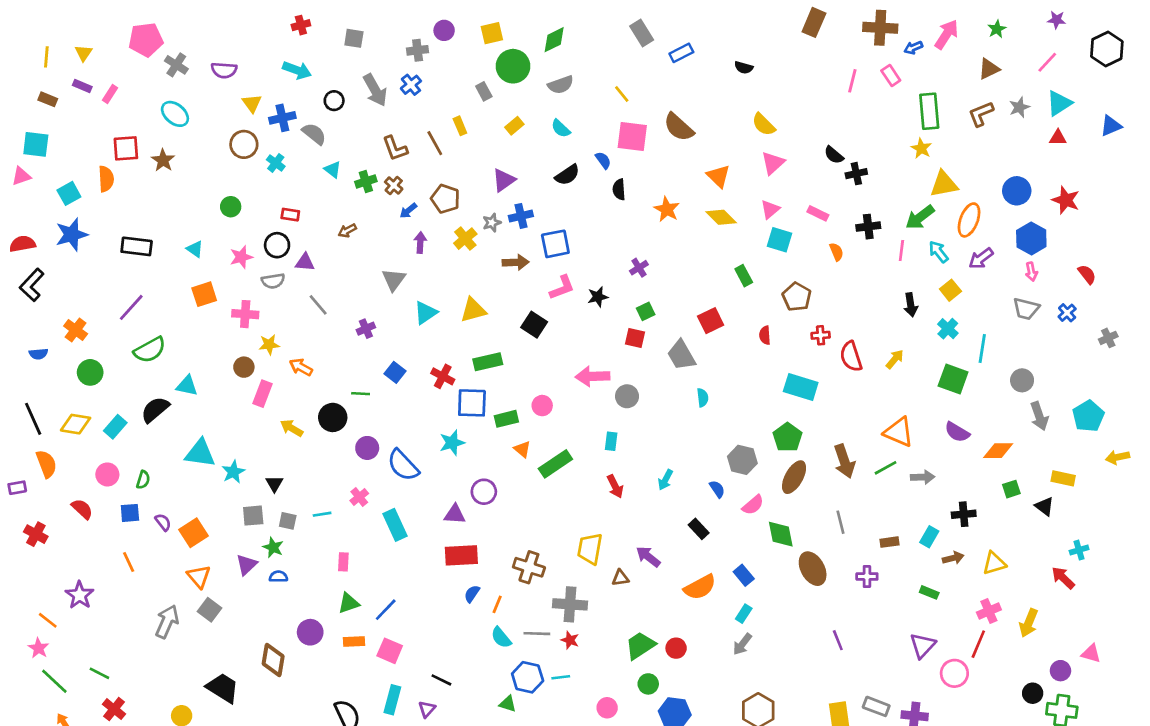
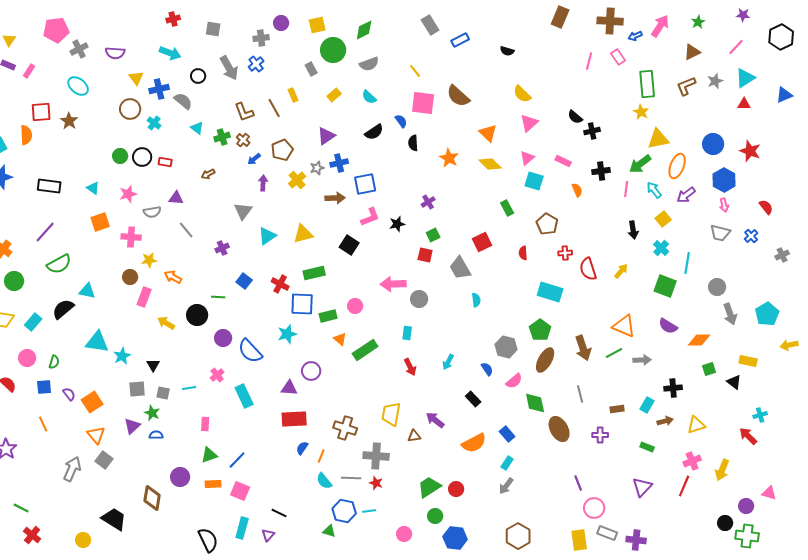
gray cross: (176, 65) -> (79, 49), turned 30
brown pentagon: (445, 199) -> (282, 150), turned 30
black circle: (277, 245) -> (142, 157), moved
pink circle: (954, 673) -> (594, 508), moved

